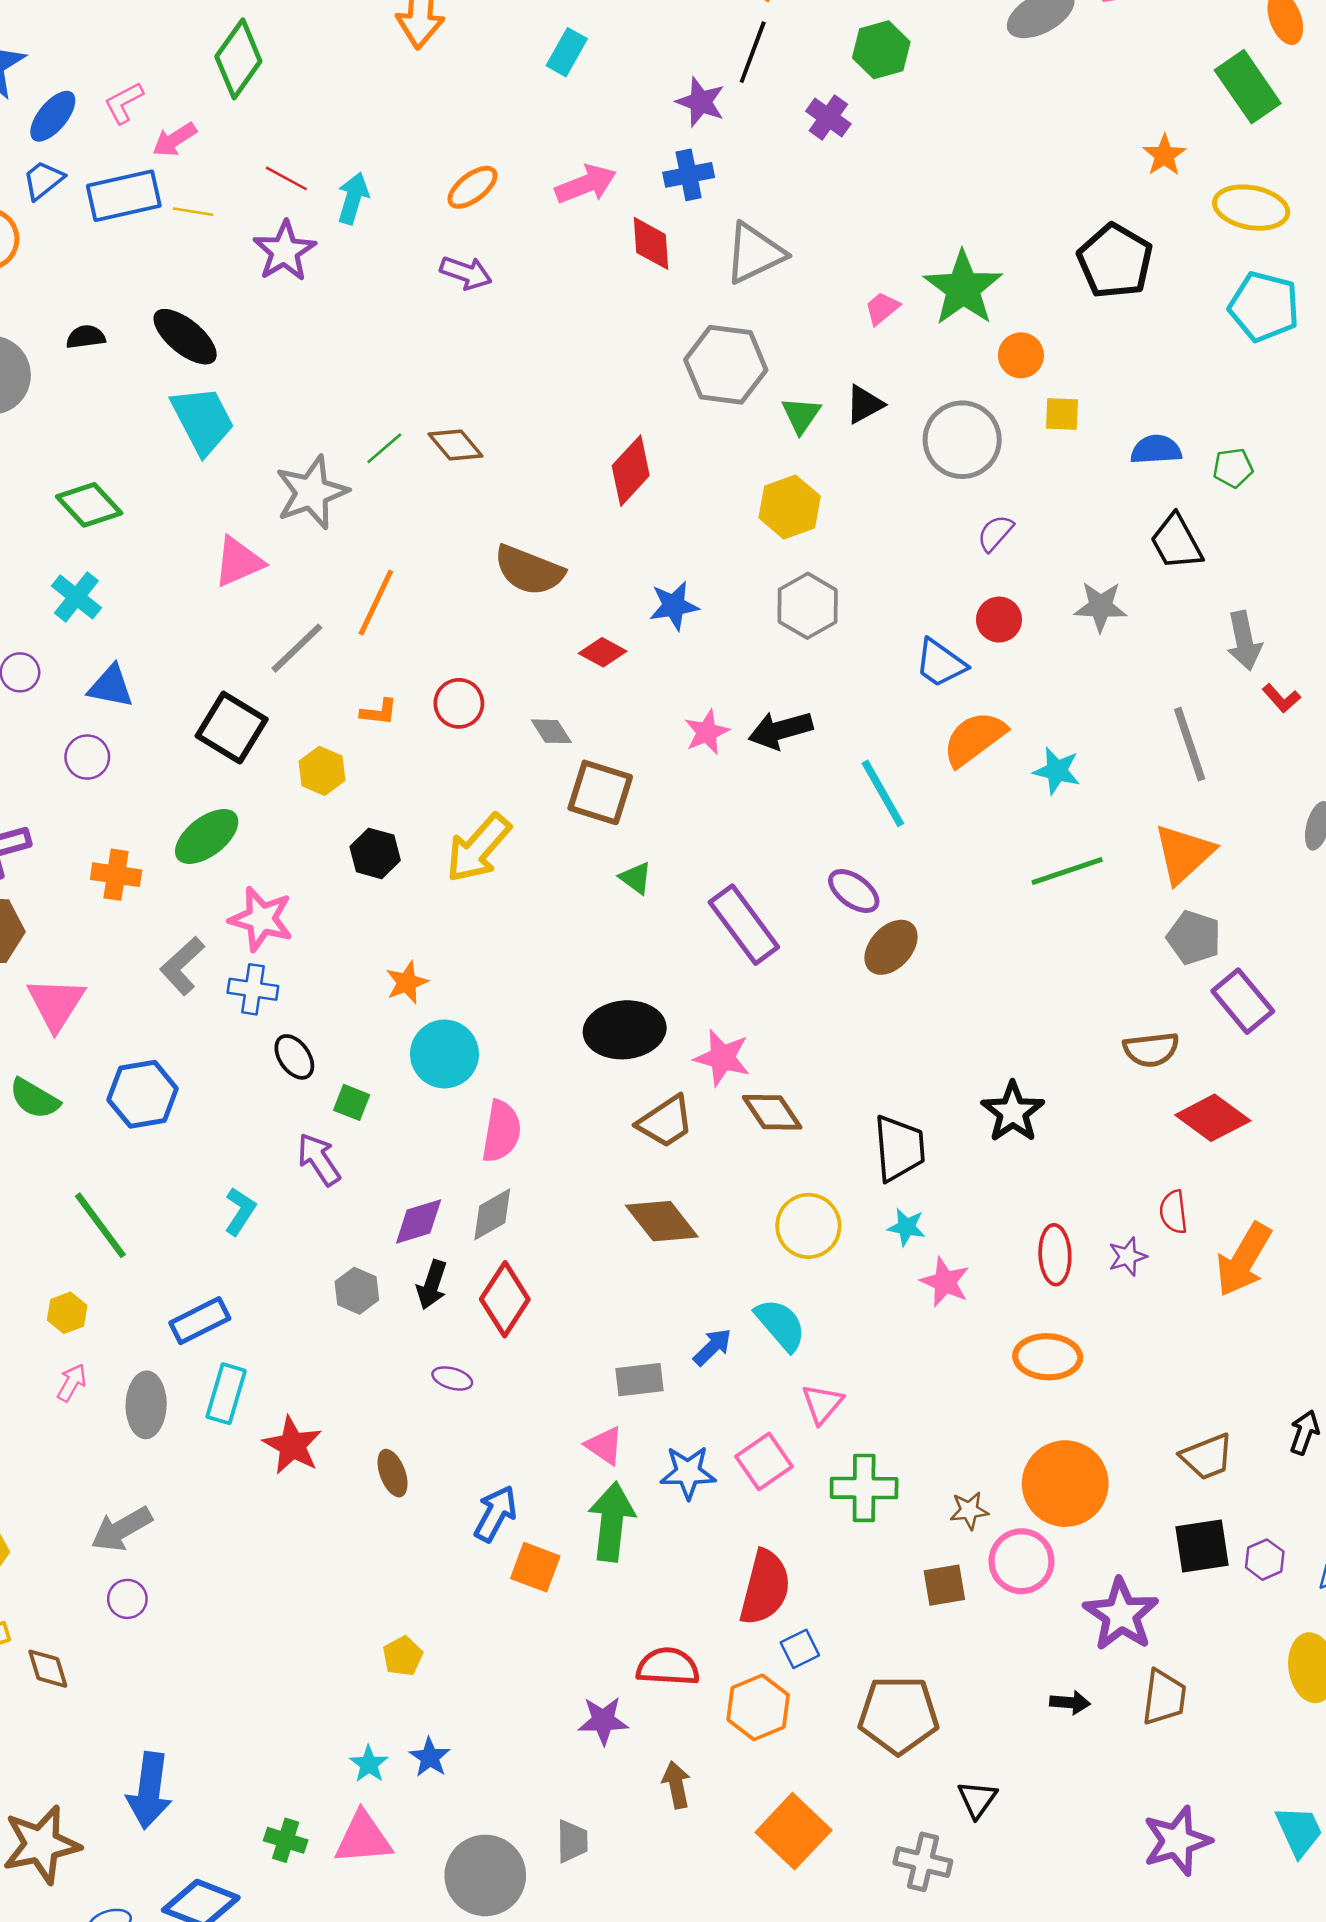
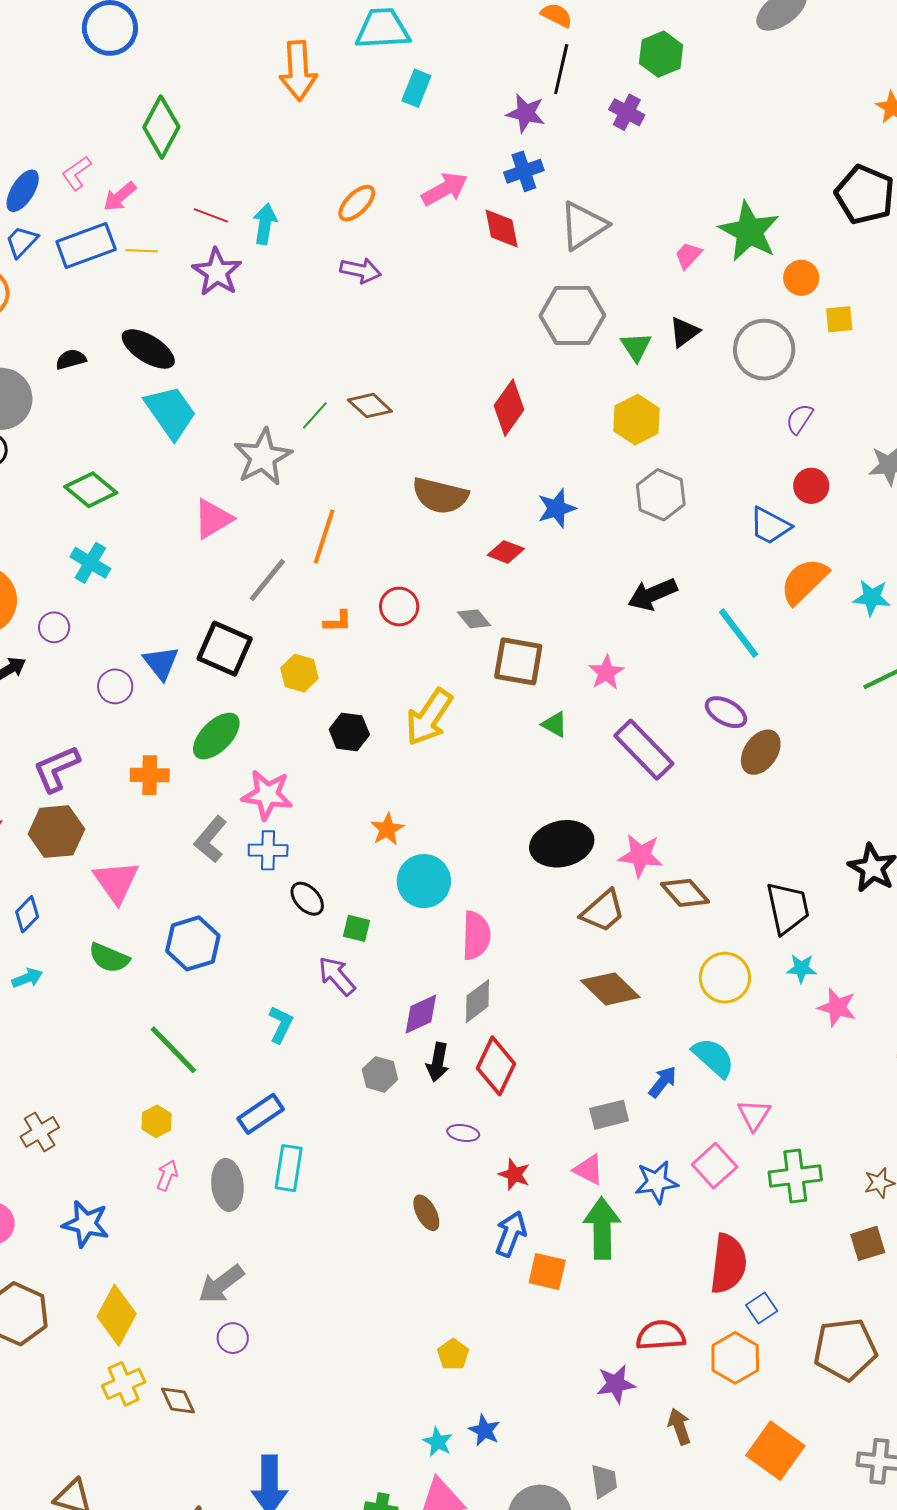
blue triangle: (111, 686) -> (161, 663), moved, turned 48
pink star: (707, 732) -> (606, 673), moved
red star: (292, 1445) -> (514, 1174), moved, size x0.7

